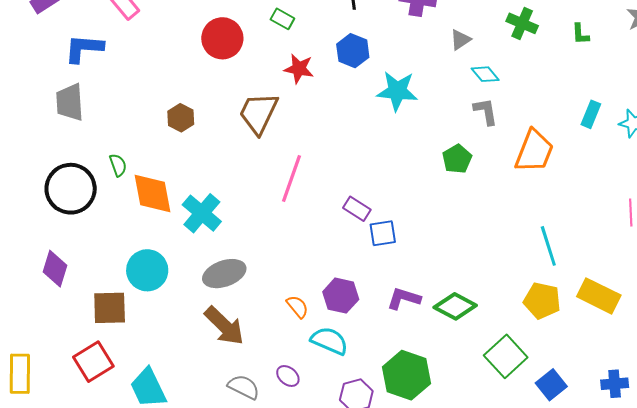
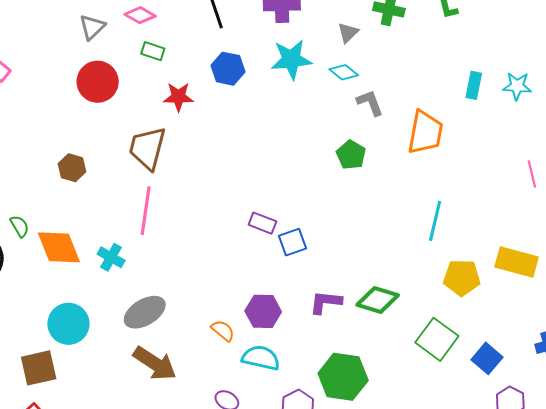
gray triangle: (460, 40) -> (348, 33), moved
cyan diamond: (485, 74) -> (344, 72), moved
cyan star: (397, 91) -> (291, 59), moved
pink line: (292, 178) -> (146, 211), moved
cyan cross: (202, 213) -> (111, 257), size x0.7
cyan line: (548, 246) -> (435, 221), moved, turned 42

